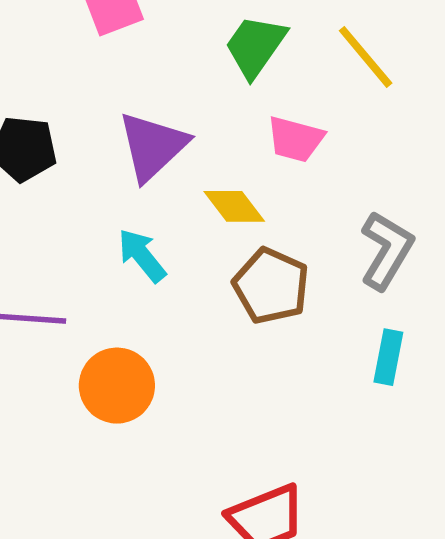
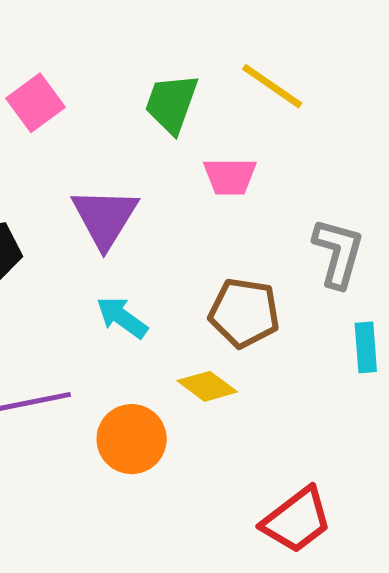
yellow diamond: (234, 206) -> (207, 386), moved

